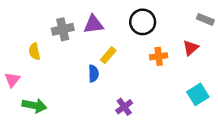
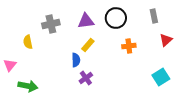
gray rectangle: (205, 19) -> (154, 16), moved, turned 56
purple triangle: (93, 24) -> (86, 21), moved
red triangle: (191, 48) -> (166, 40), moved
purple cross: (124, 107) -> (86, 78), moved

